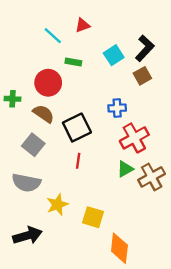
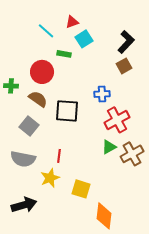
cyan square: (114, 55) -> (84, 39), moved
black square: (77, 128) -> (67, 111), turned 30
red line: (78, 161) -> (59, 156), moved

